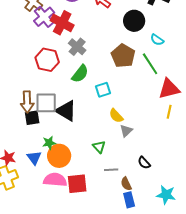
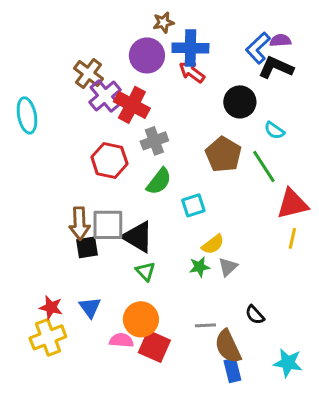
gray cross: (77, 47) -> (154, 141), turned 30
yellow semicircle: (116, 116) -> (213, 244), turned -84
green star: (49, 143) -> (199, 267), moved
green triangle: (99, 147) -> (145, 271), moved
orange circle: (59, 156) -> (141, 319), moved
pink semicircle: (55, 180) -> (121, 340), size x0.7
red square: (77, 184) -> (154, 346), turned 30
brown semicircle: (126, 184) -> (228, 346), size x1.6

